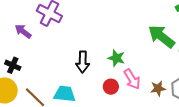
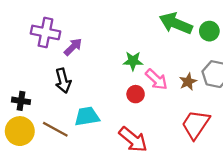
purple arrow: (23, 31) -> (73, 47), moved, turned 114
black arrow: (83, 62) -> (63, 81), moved

